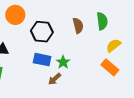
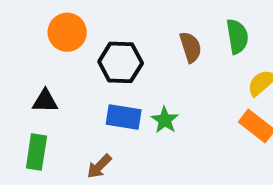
brown arrow: (55, 79) -> (99, 166), moved

